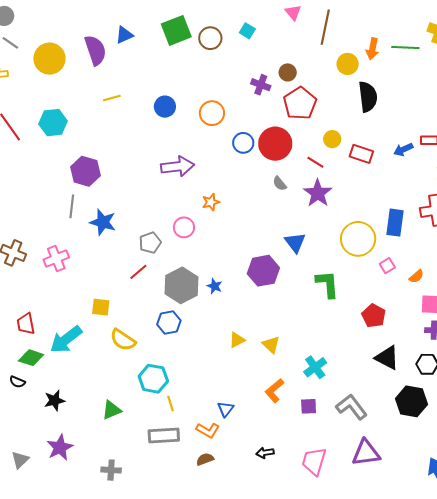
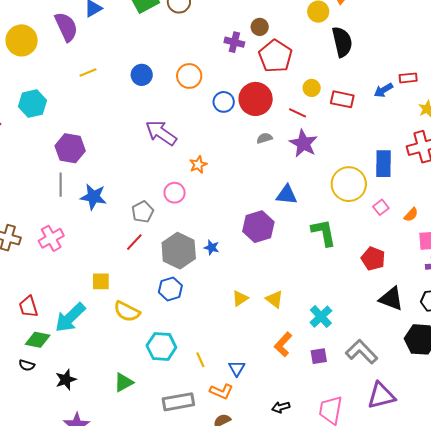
purple arrow: (177, 166) -> (161, 133), turned -132
gray semicircle: (280, 184) -> (264, 138), turned 119
blue triangle: (295, 242) -> (287, 195), turned -40
yellow line: (171, 404) -> (200, 360), moved

